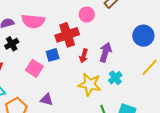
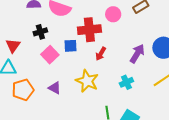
black cross: (12, 44) -> (40, 32), moved
purple arrow: (105, 52) -> (137, 54), moved
yellow star: (90, 84) -> (87, 81), moved

